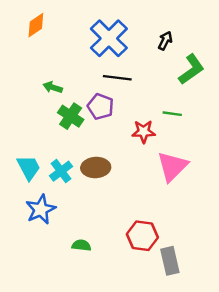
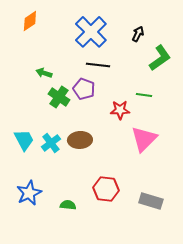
blue star: (41, 209) -> (29, 193), moved
red hexagon: (142, 236) -> (106, 189), moved
gray rectangle: (170, 261) -> (151, 201), moved, turned -60

